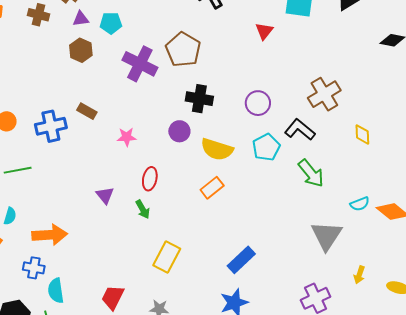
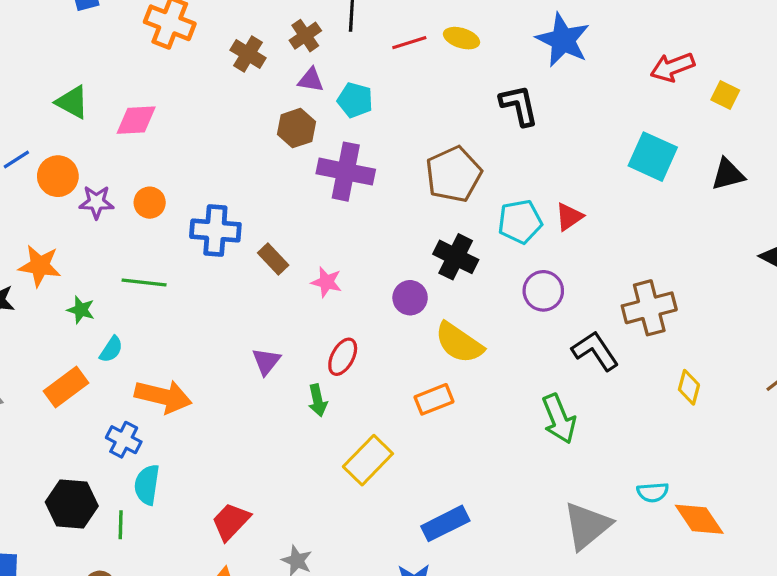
red triangle: (264, 31) -> (569, 217), moved
purple cross: (140, 64) -> (346, 172), moved, turned -32
brown rectangle: (87, 111) -> (273, 259), moved
cyan pentagon: (266, 147) -> (520, 222), moved
green arrow: (311, 173) -> (559, 419), moved
yellow rectangle: (167, 257) -> (368, 460), moved

